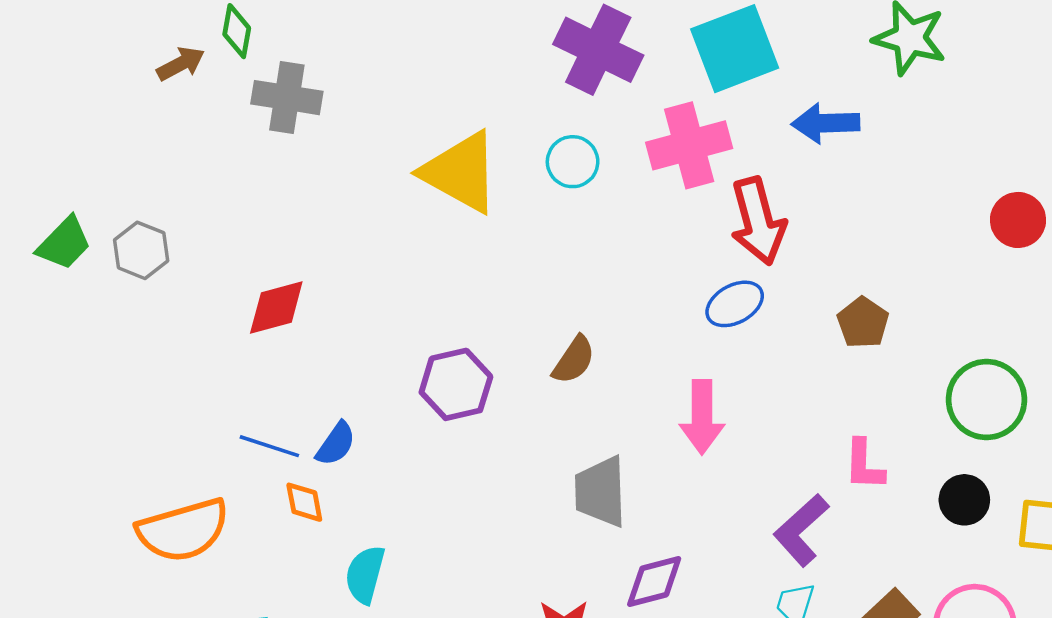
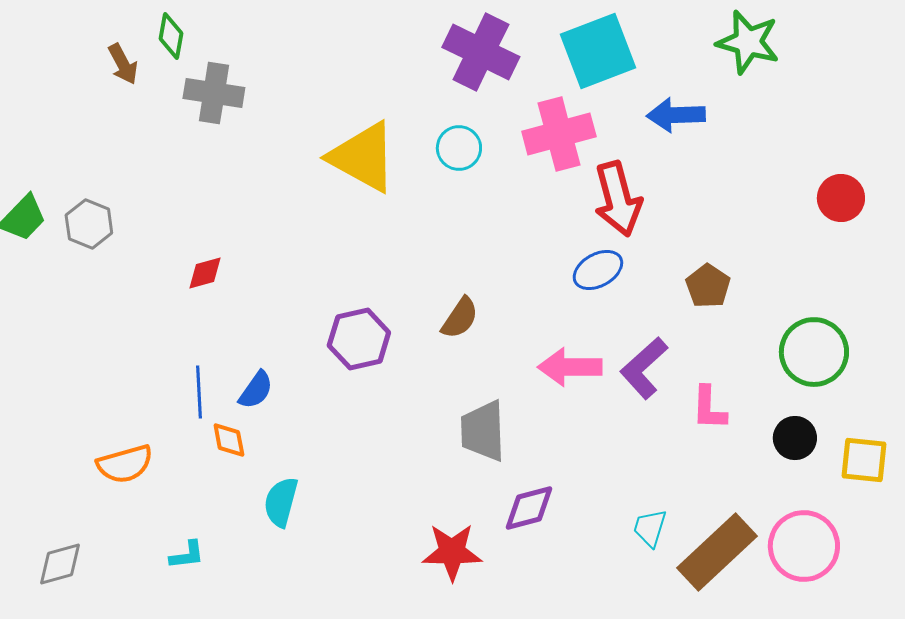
brown arrow: (181, 64) -> (123, 64), turned 90
red diamond: (276, 307) -> (205, 273), size x0.7
pink arrow: (702, 417) -> (570, 367), turned 90
blue line: (269, 446) -> (199, 392), turned 69
orange semicircle: (183, 530) -> (125, 464), size x0.7
purple L-shape: (801, 530) -> (644, 368), moved

